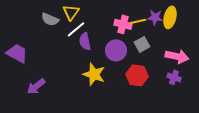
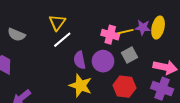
gray semicircle: (50, 19) -> (16, 35), moved
purple semicircle: (85, 41) -> (80, 60), moved
purple cross: (174, 77) -> (162, 89), size x1.5

